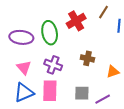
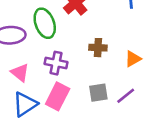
pink rectangle: (50, 91) -> (58, 96), turned 35

